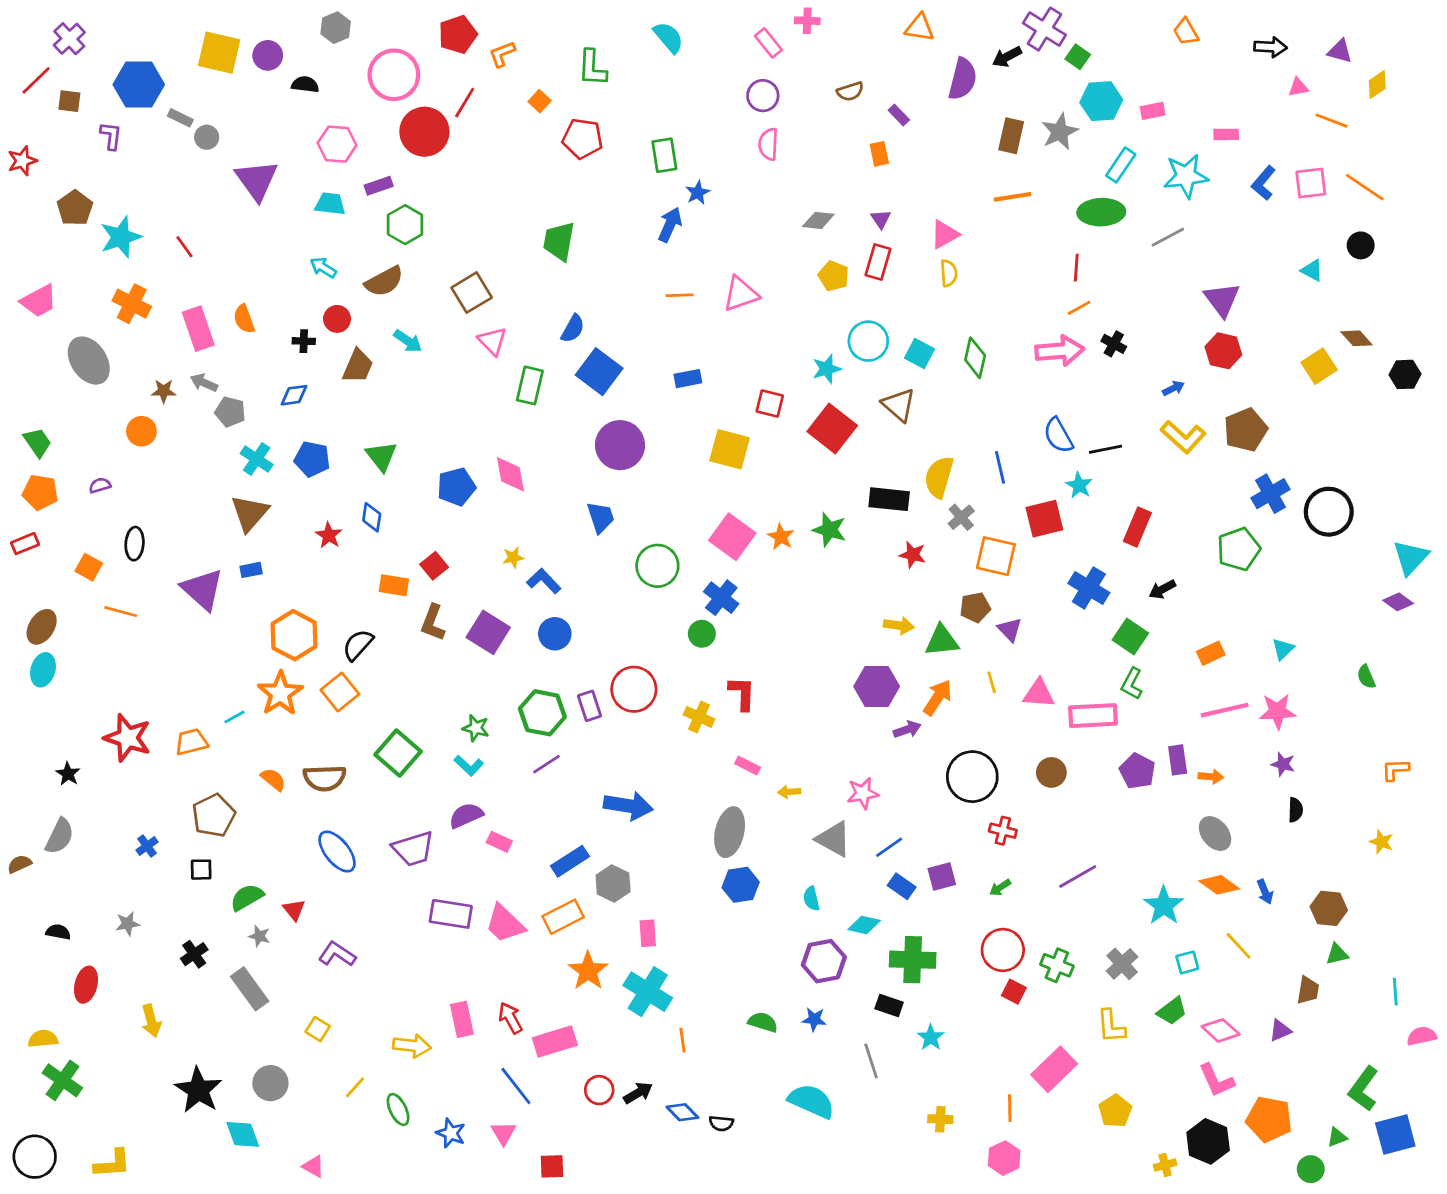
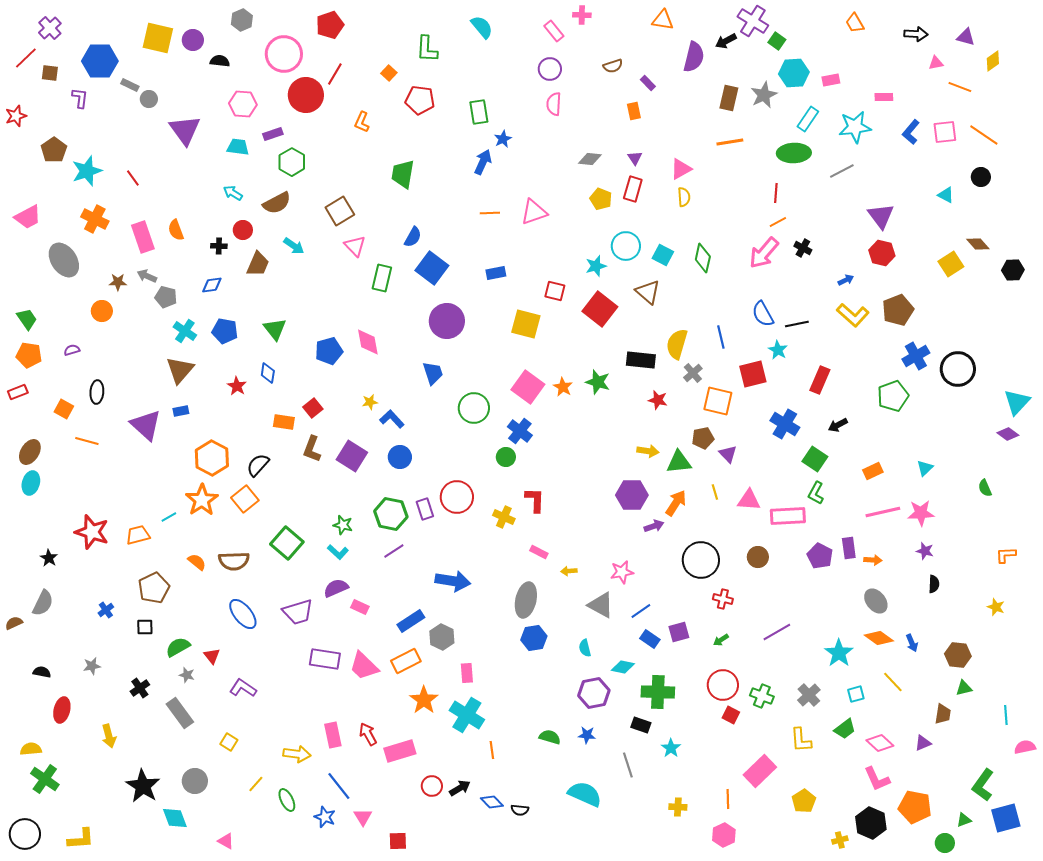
orange L-shape: (502, 54) -> (362, 122), moved, turned -45
pink arrow: (1060, 351) -> (764, 253), turned 136
blue line: (516, 1086) -> (339, 786), moved

